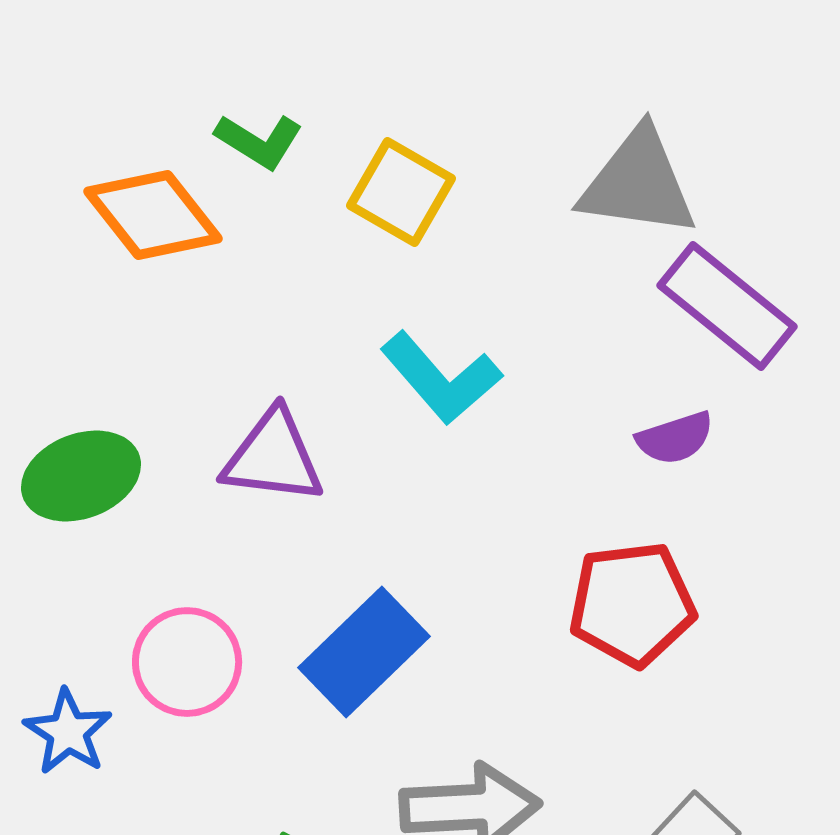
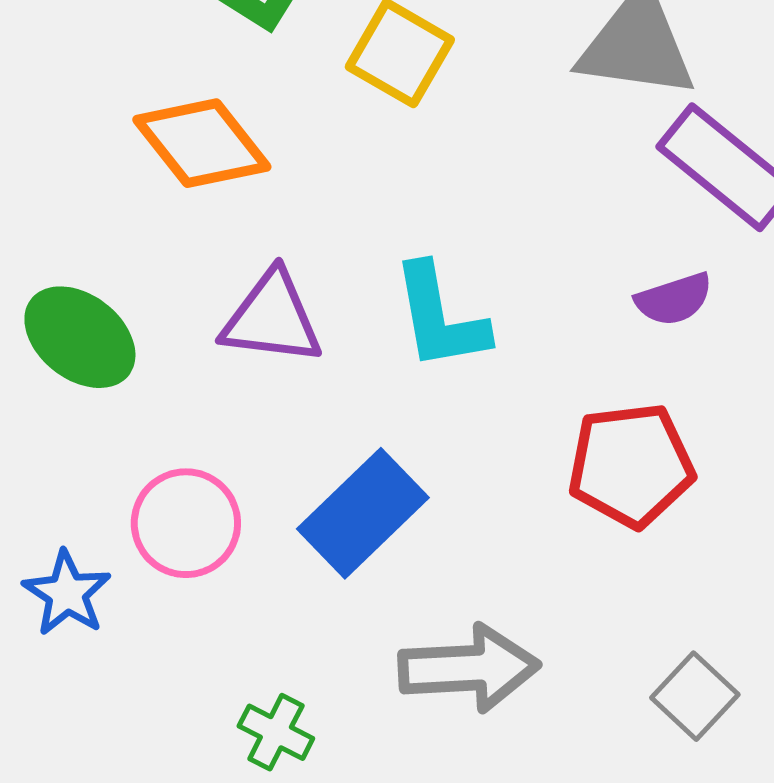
orange diamond: (153, 215) -> (202, 143), moved
cyan L-shape: (441, 378) -> (440, 317), moved, turned 31
green ellipse: (81, 476) -> (80, 337), turned 59

